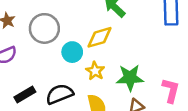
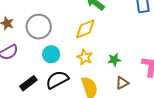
cyan circle: (72, 52) -> (51, 54), moved
green star: (130, 78) -> (114, 60), size x0.6

